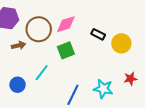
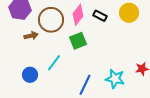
pink diamond: (66, 24) -> (78, 15), turned -35
black rectangle: (98, 34) -> (100, 16), moved
yellow circle: (121, 43) -> (129, 13), moved

